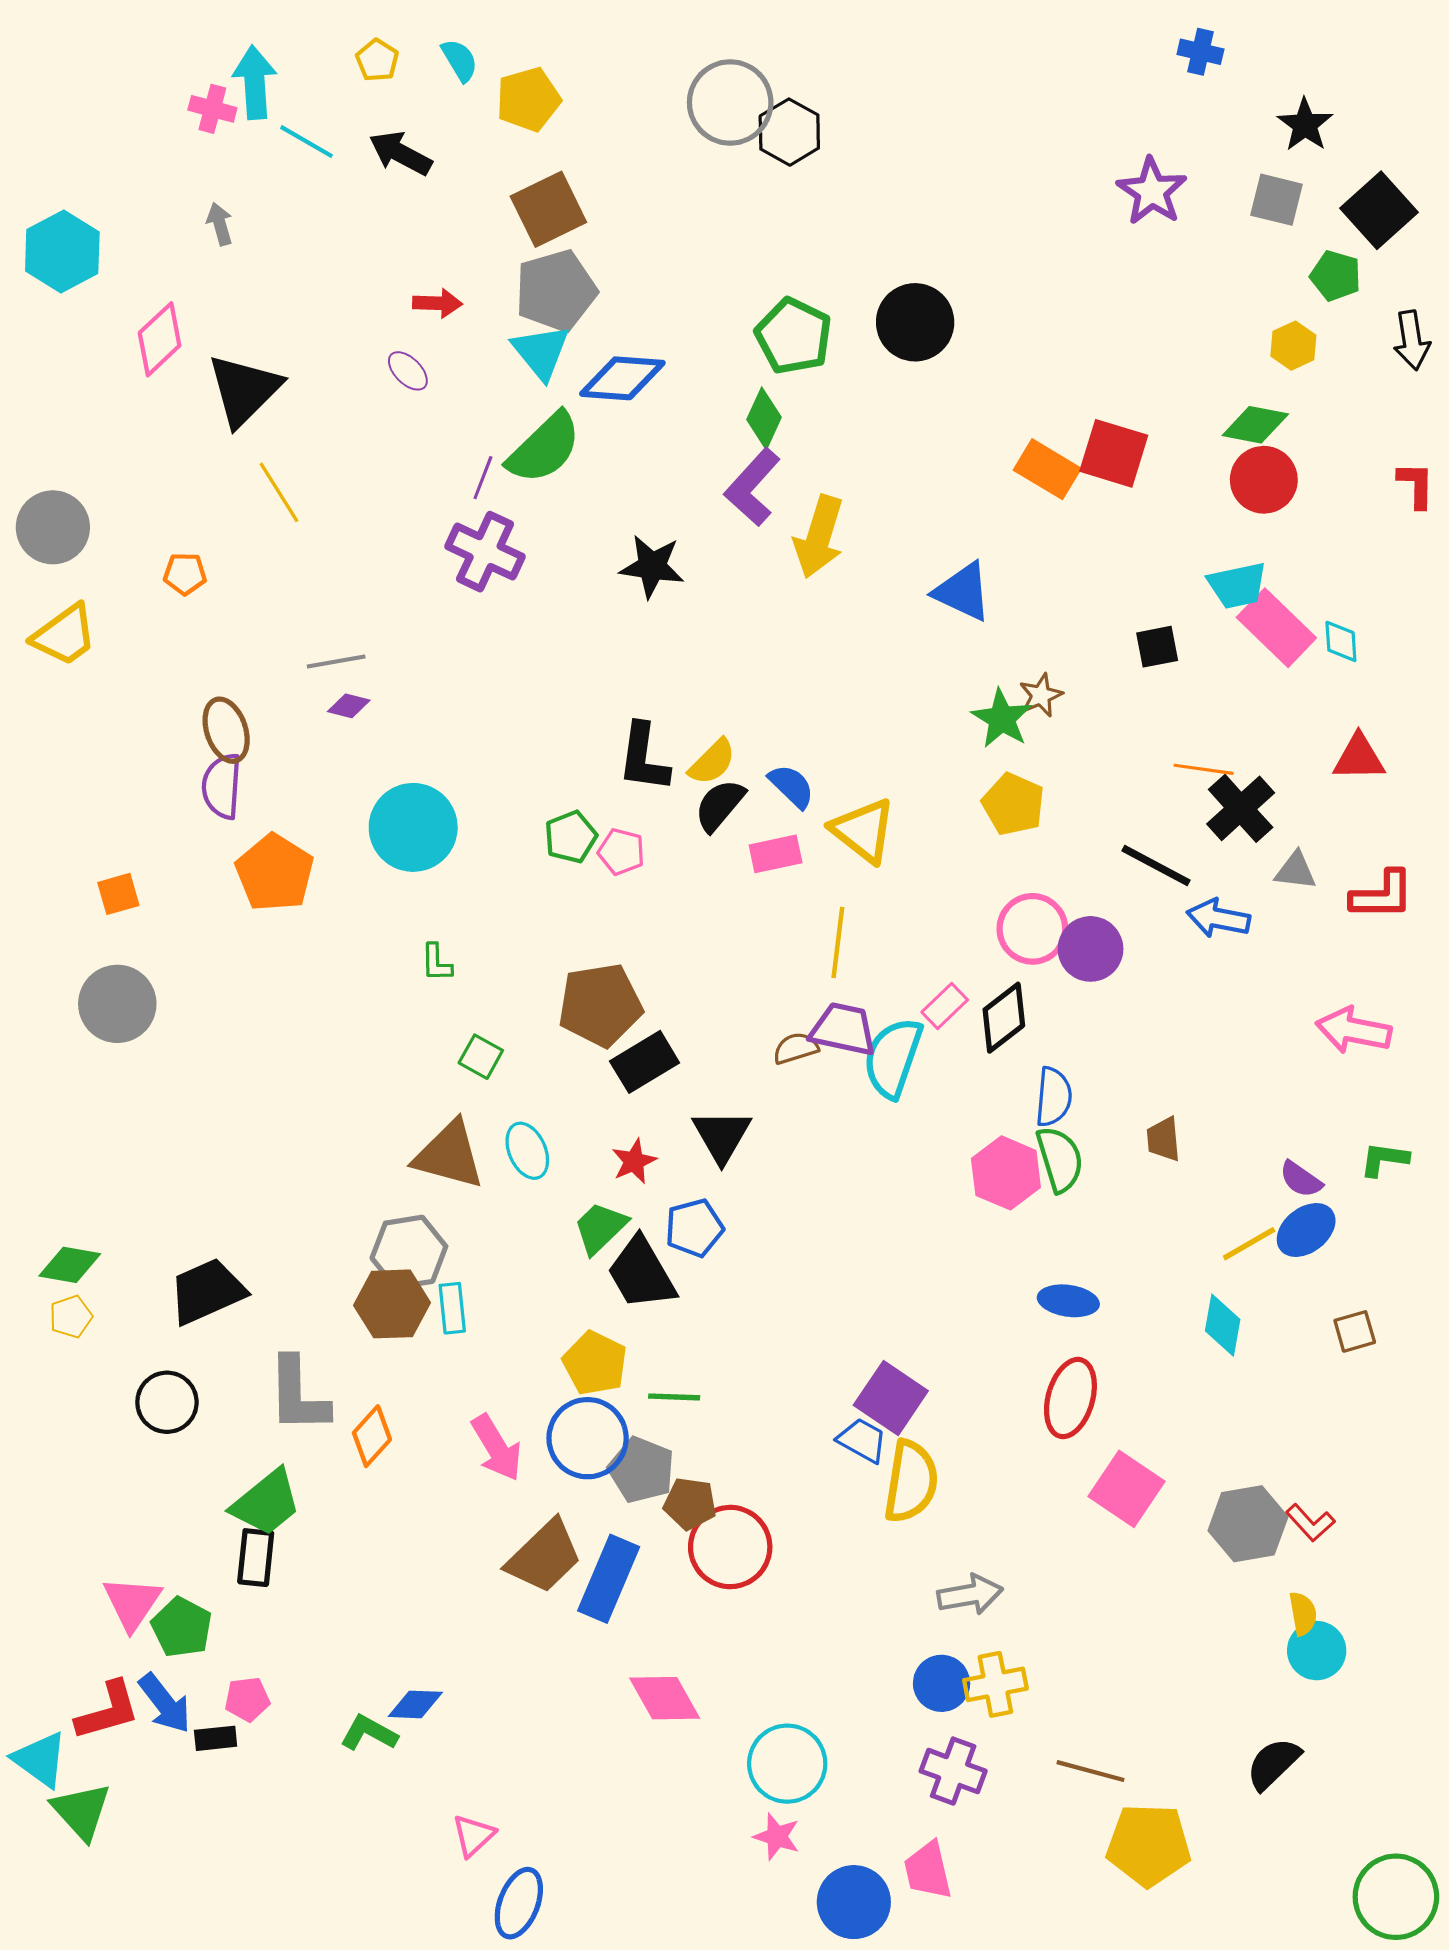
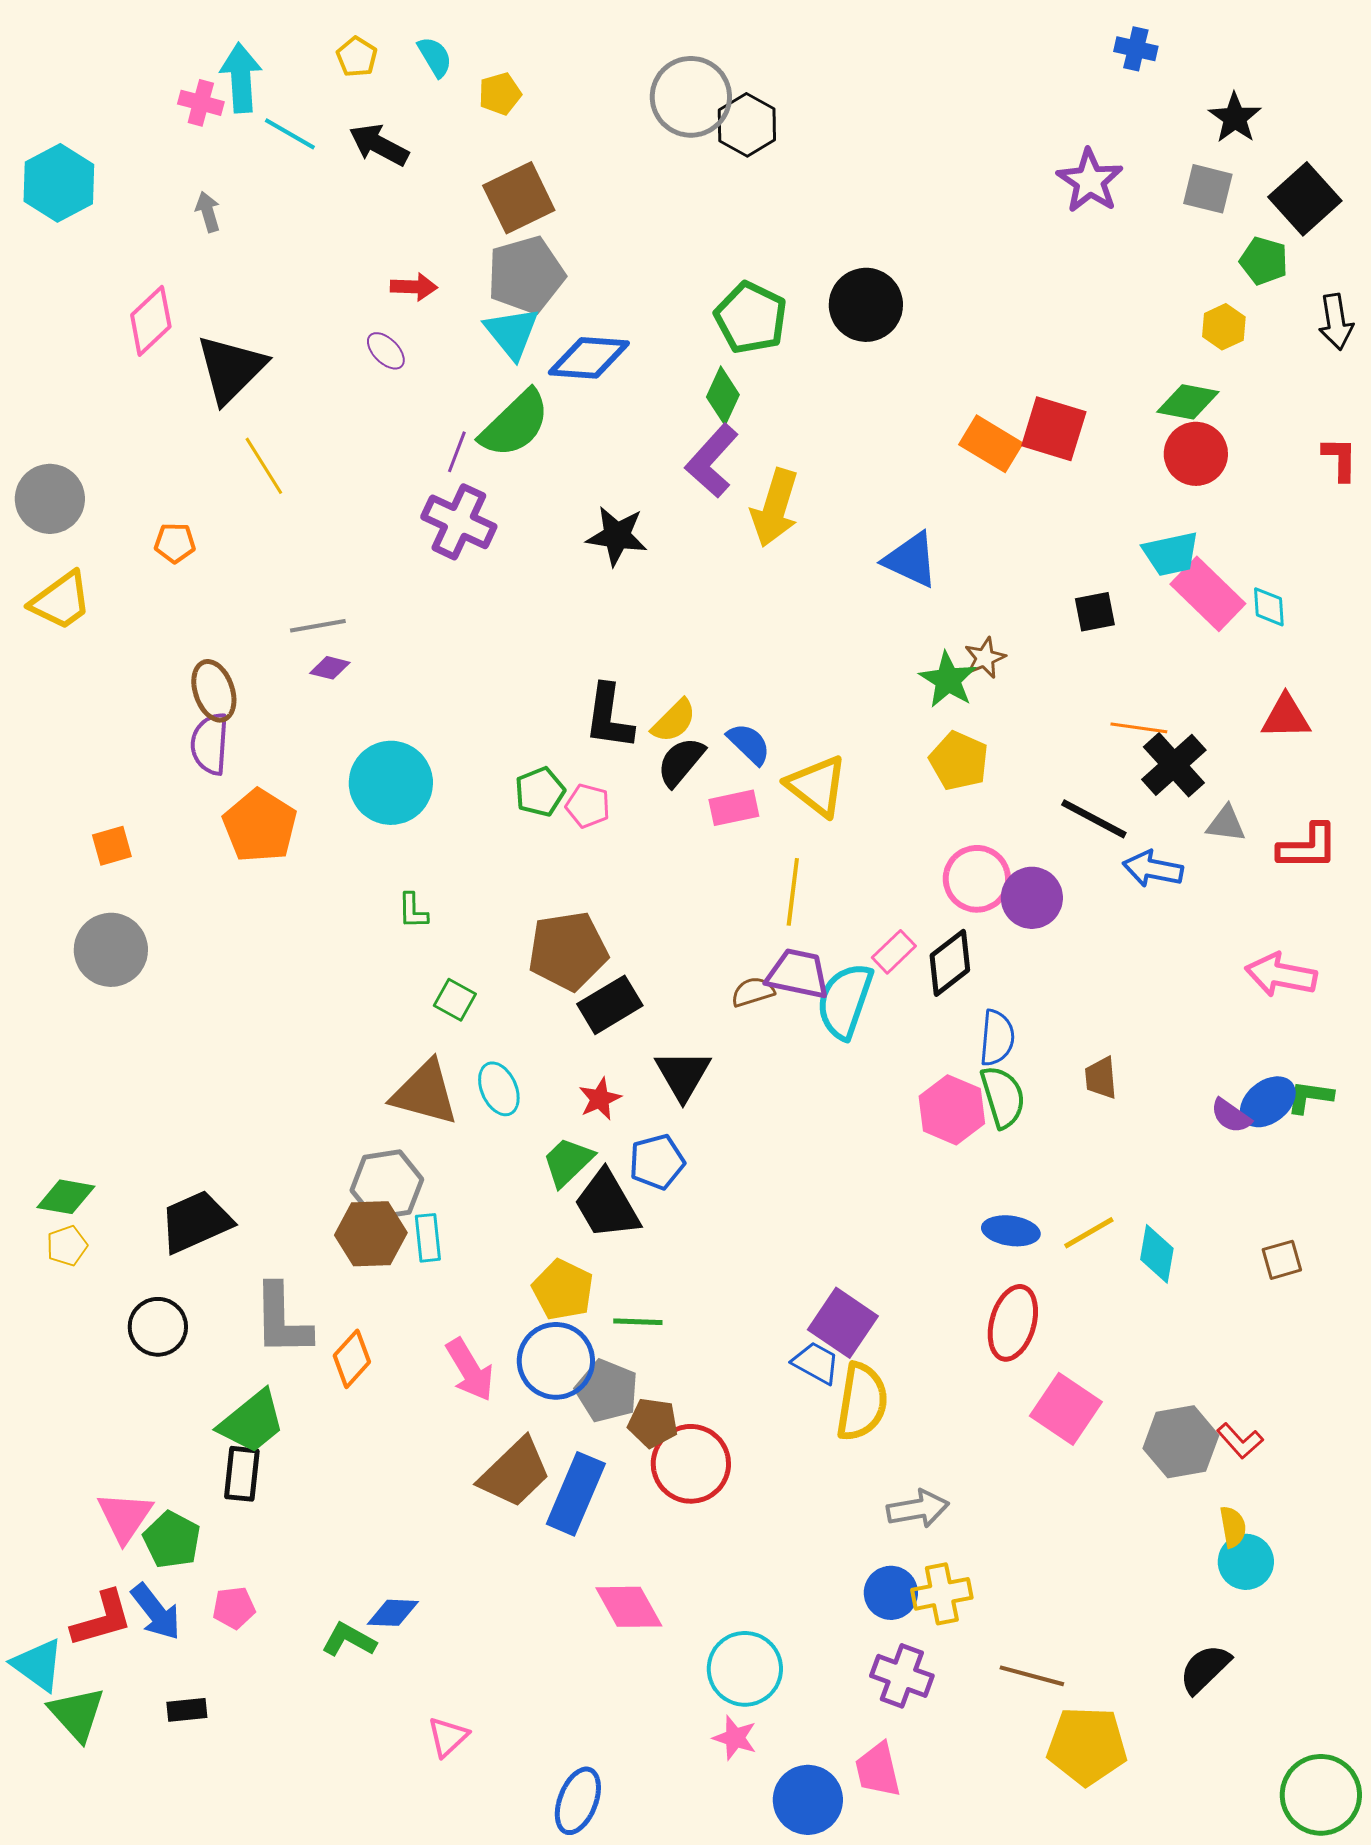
yellow pentagon: (528, 99) -> (500, 94), size x0.7
cyan hexagon: (62, 251) -> (59, 183), moved
blue ellipse: (1306, 1230) -> (1268, 1102), moved
yellow line: (1249, 1244) -> (1089, 1233), moved
black rectangle: (216, 1738) -> (187, 1710), moved
blue ellipse: (519, 1903) -> (578, 1801), moved

